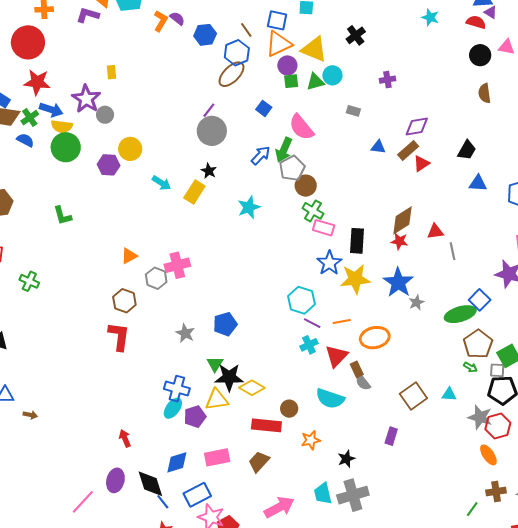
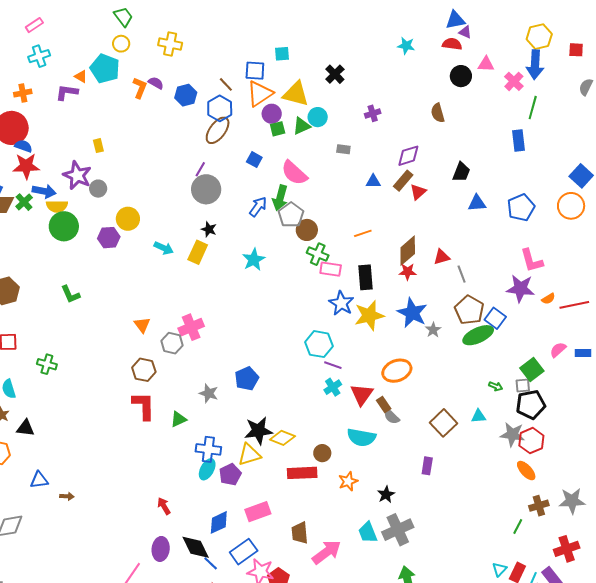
brown semicircle: (484, 93) -> (438, 113), moved
blue semicircle: (25, 140) -> (23, 146), moved
orange triangle: (129, 256) -> (142, 325), turned -30
orange line: (342, 321) -> (363, 233), moved
brown pentagon: (478, 344) -> (469, 310), moved
green triangle: (215, 364) -> (179, 419), moved, turned 42
brown trapezoid: (259, 462) -> (300, 533), moved, turned -40

